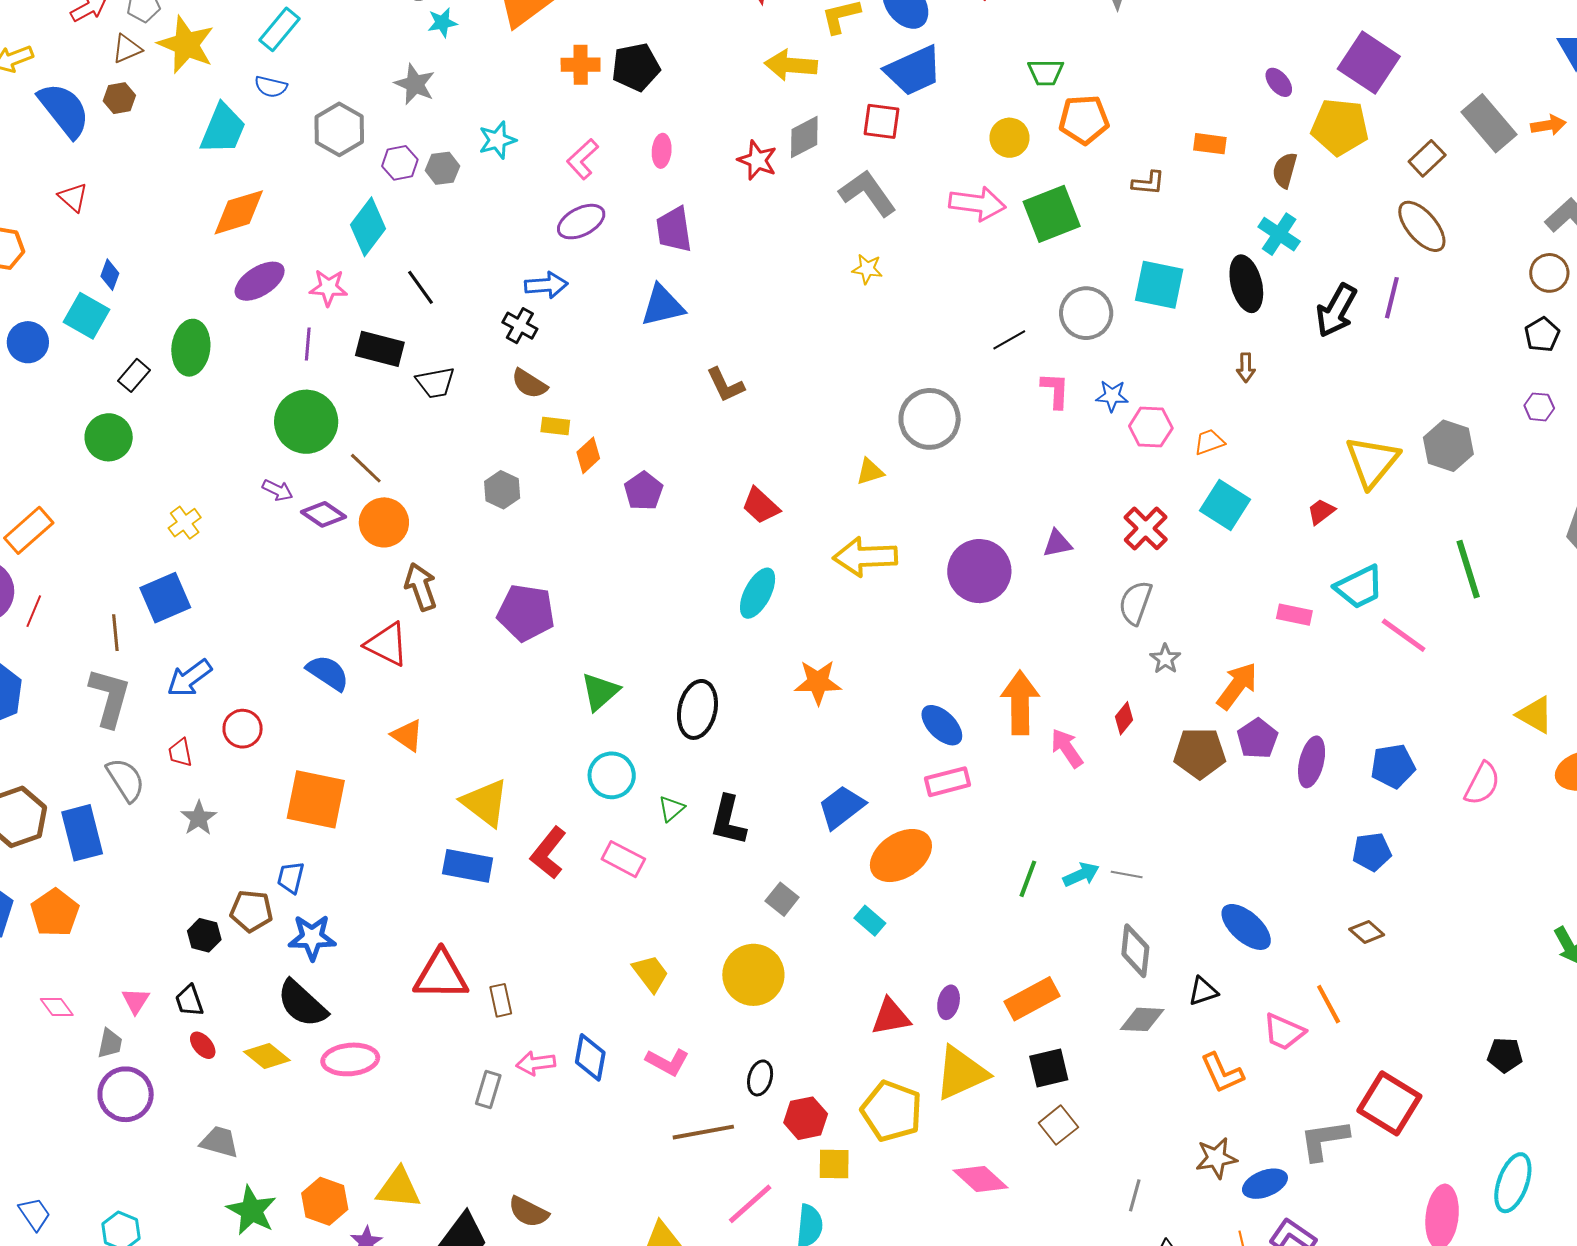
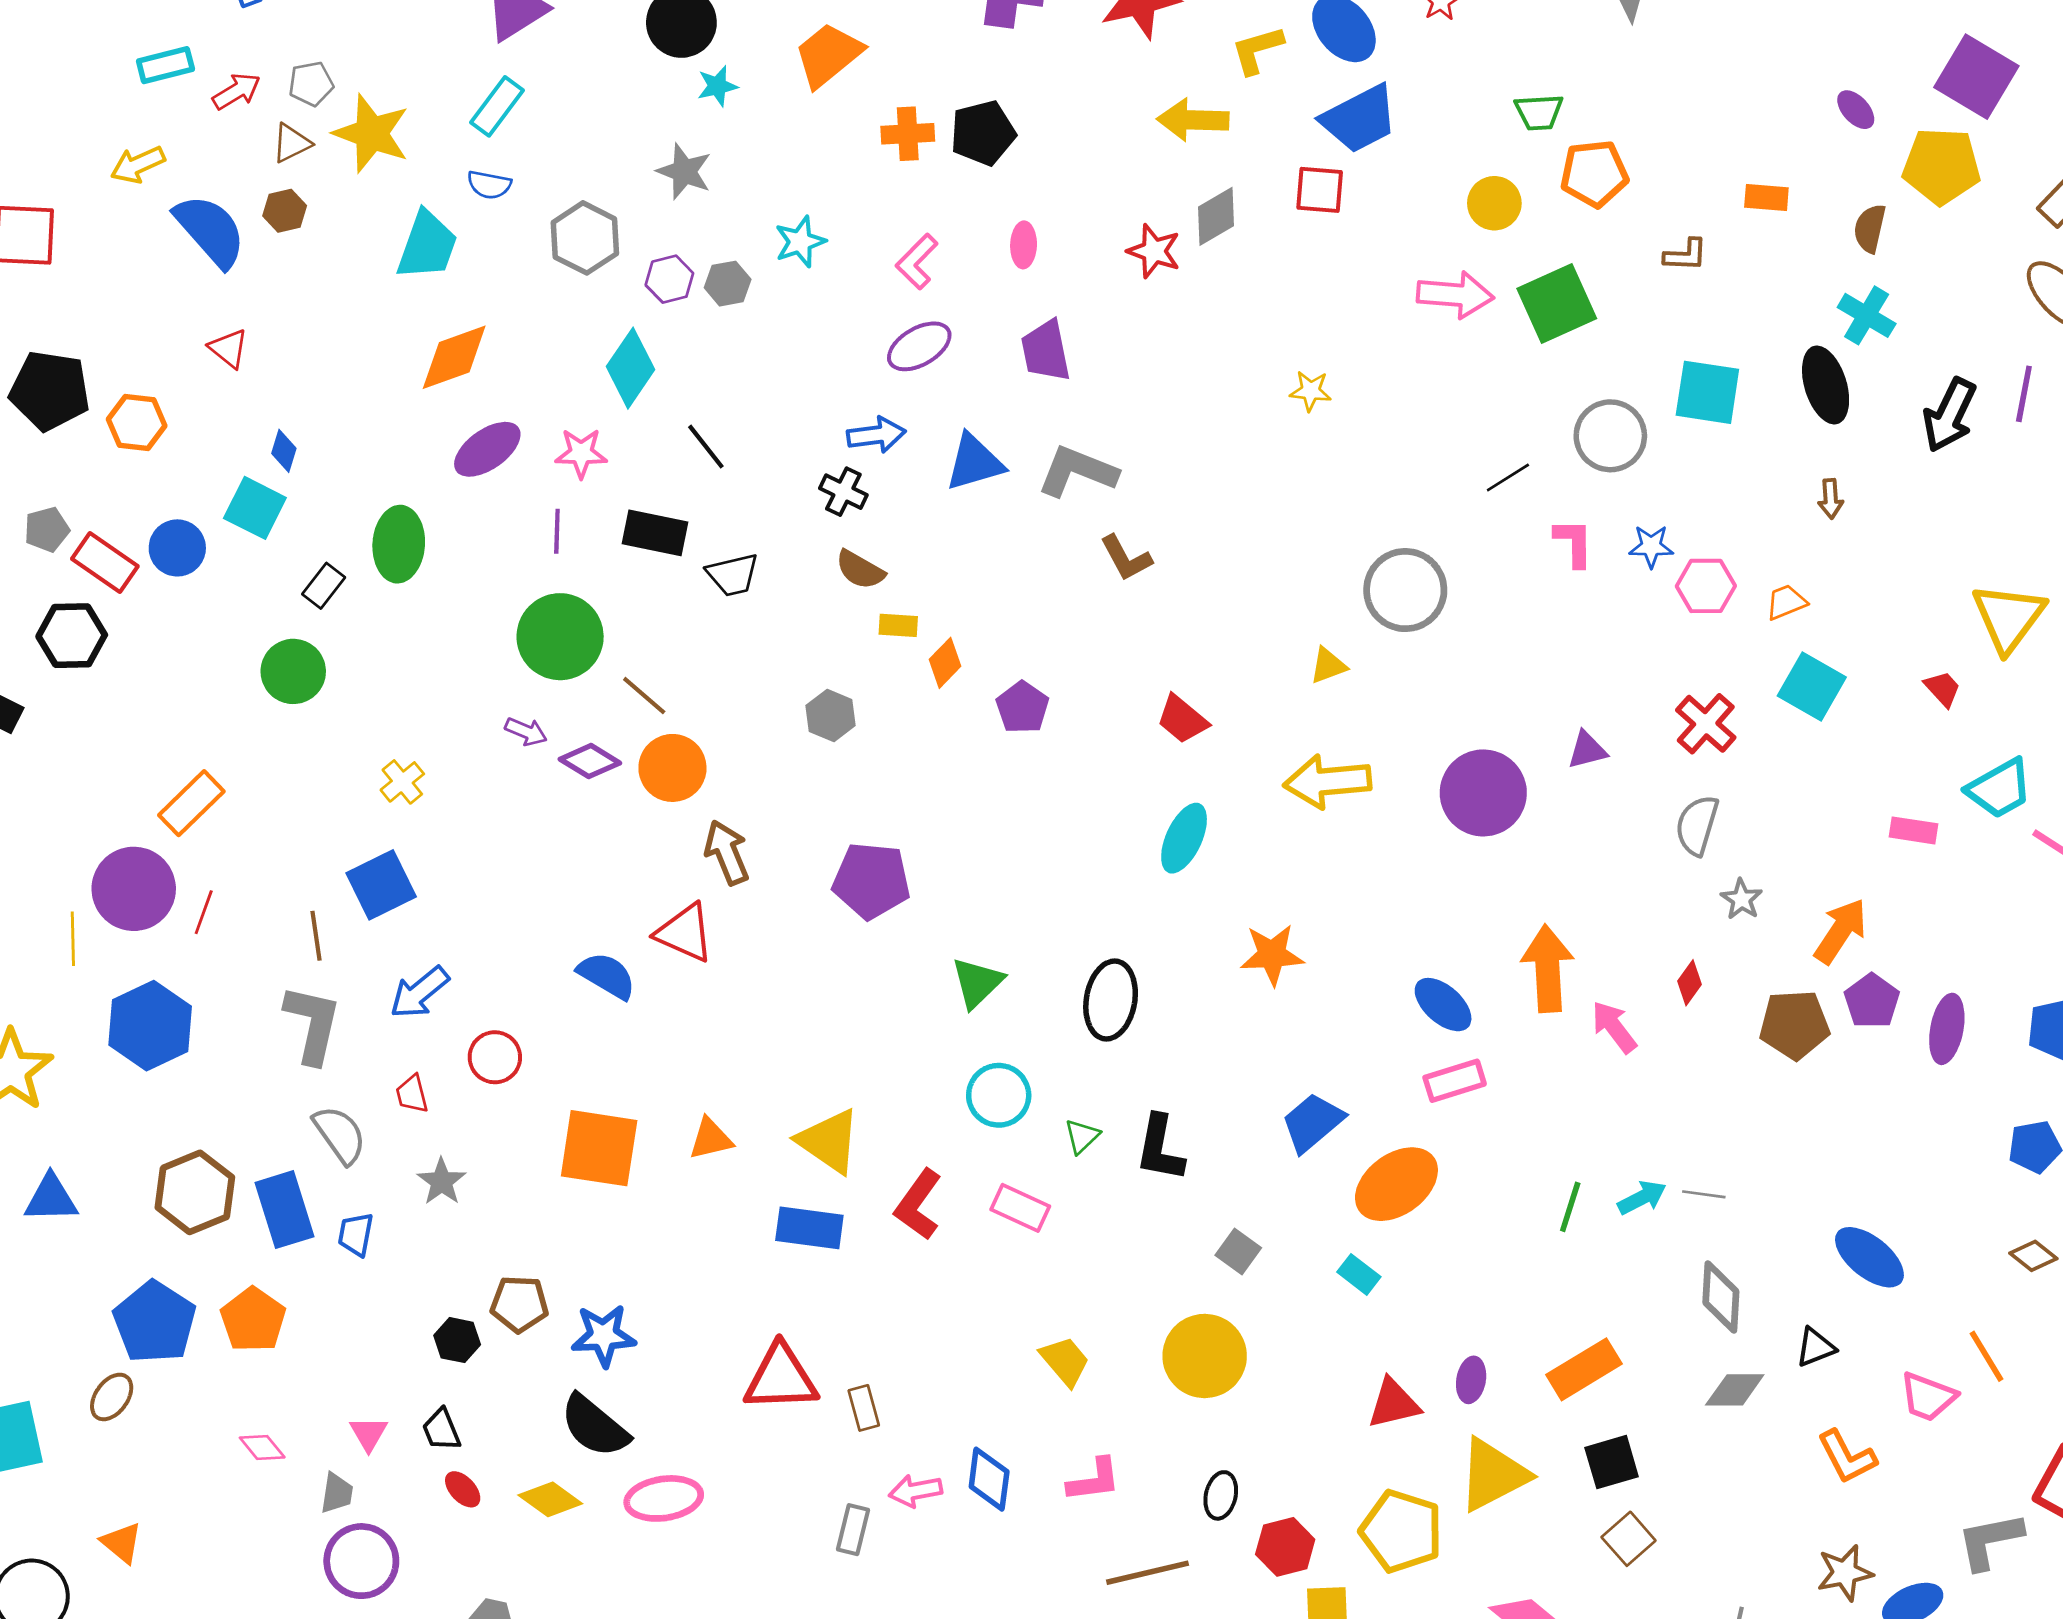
gray L-shape: (868, 193) -> (1077, 471), moved, turned -30
blue triangle: (662, 306) -> (975, 462), moved
red trapezoid: (1321, 511) -> (1943, 689), turned 88
orange triangle: (407, 735) -> (711, 1139), moved, turned -45
blue trapezoid: (291, 878) -> (356, 1234), moved
pink L-shape: (667, 1062) -> (1094, 1480), turned -33

